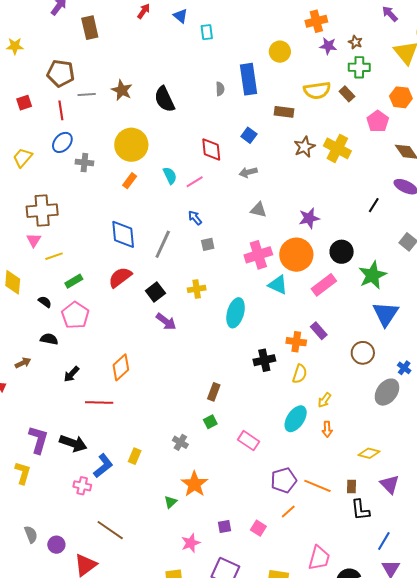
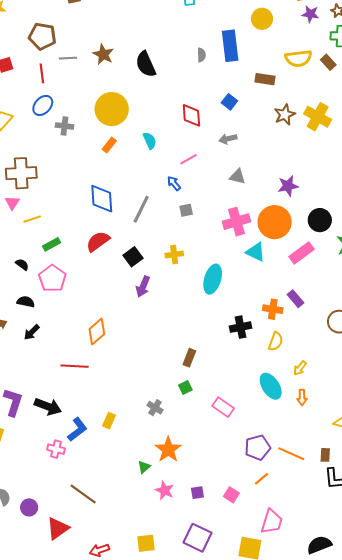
pink line: (195, 182) -> (189, 159), moved
purple arrow: (166, 322) -> (143, 287), turned 75
black arrow: (71, 374) -> (32, 332), moved
cyan ellipse: (296, 419) -> (271, 386), turned -68
pink star: (191, 543) -> (165, 490), moved, turned -30
pink trapezoid: (319, 558) -> (272, 522), moved

